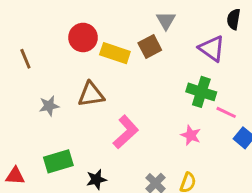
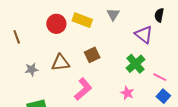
brown square: (150, 47) -> (92, 55), moved
yellow rectangle: (115, 53) -> (82, 20), moved
green cross: (201, 92) -> (135, 64), turned 30
pink line: (226, 112) -> (160, 77), moved

